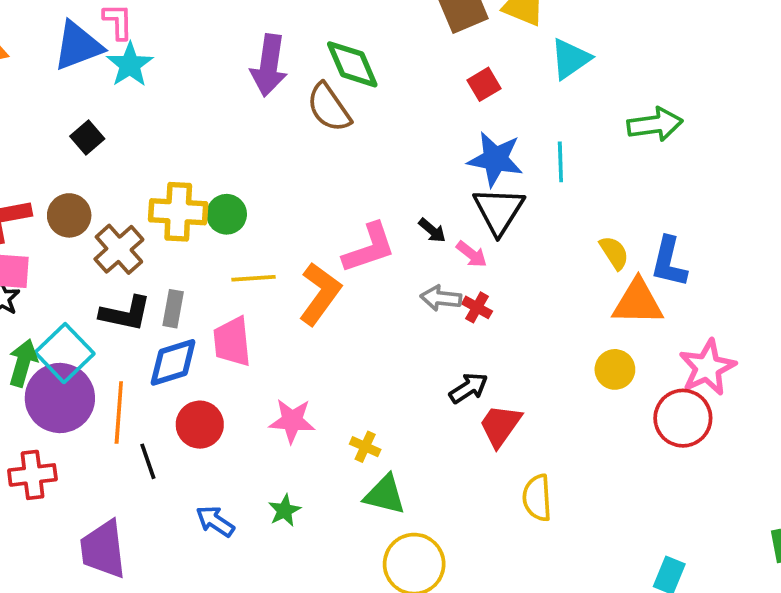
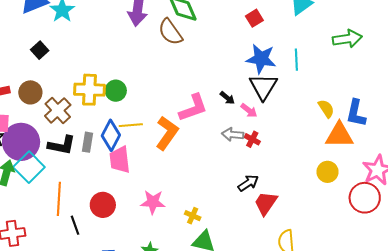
blue diamond: (173, 362) -> (111, 135), moved, turned -44
purple circle: (60, 398) -> (21, 142), moved

